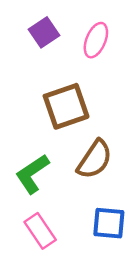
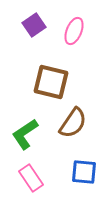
brown square: (66, 106) -> (51, 82), turned 33

